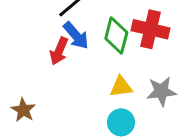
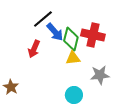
blue arrow: (76, 35) -> (55, 32), moved
yellow triangle: (121, 87) -> (73, 58), moved

